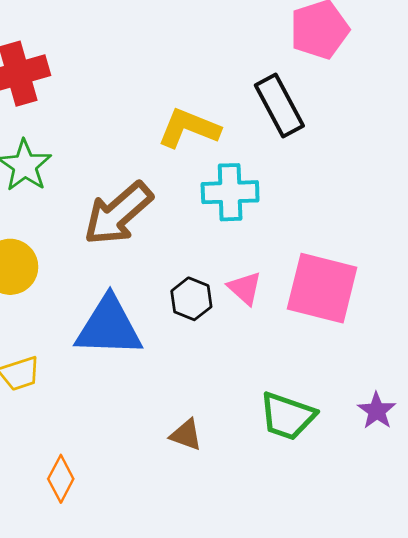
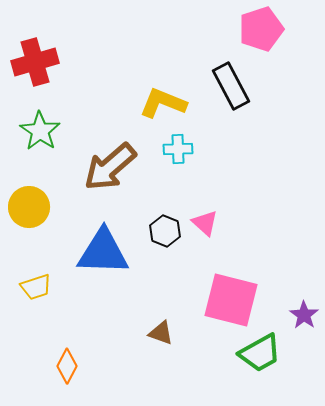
cyan cross: (230, 192) -> (178, 149), moved, size x0.7
pink square: (322, 288) -> (231, 300), moved
green trapezoid: (287, 416) -> (260, 353), moved, turned -48

